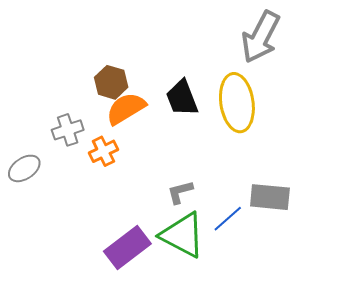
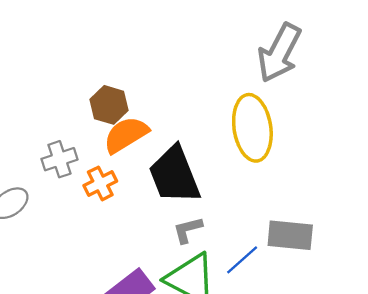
black trapezoid: (182, 98) -> (174, 175), moved, size x1.4

